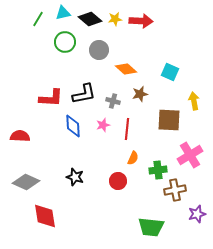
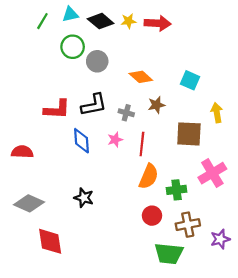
gray circle: (99, 50) -> (97, 61), moved
orange semicircle: (133, 158) -> (149, 176), size x1.6
red circle: (118, 181) -> (152, 216), moved
brown cross: (175, 190) -> (188, 225), moved

